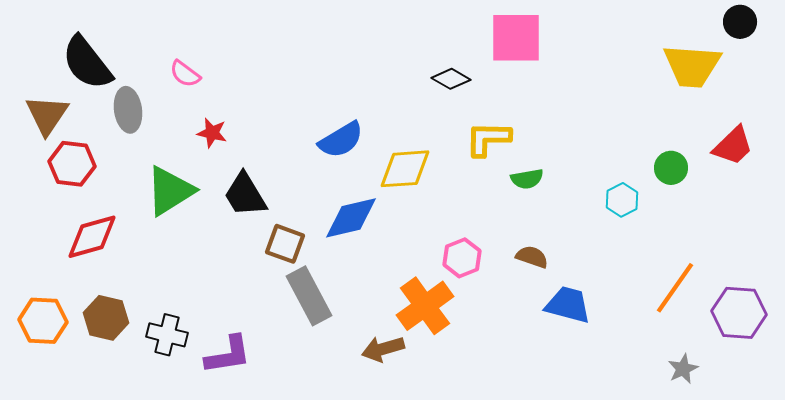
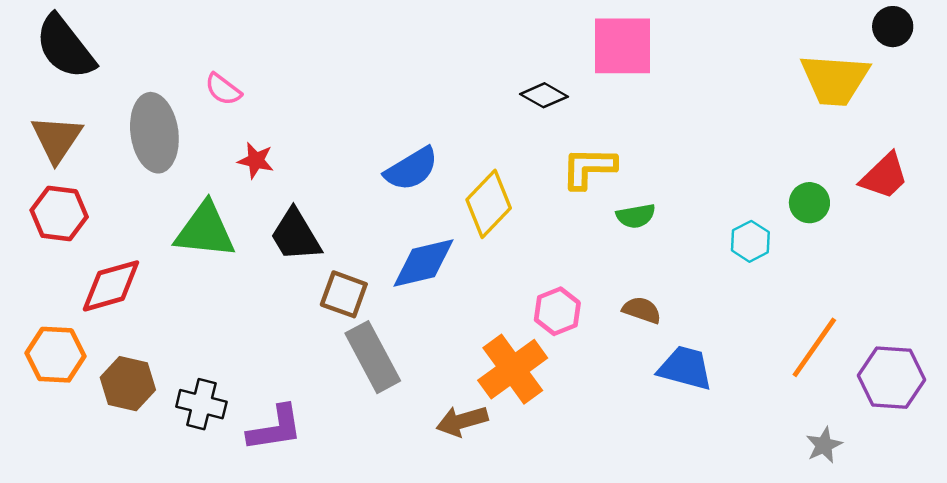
black semicircle: (87, 63) -> (65, 47), moved
gray ellipse: (128, 110) -> (154, 133), size x1.4
red hexagon: (72, 164) -> (59, 214), moved
yellow diamond: (405, 169) -> (489, 204), turned -42
green triangle: (170, 191) -> (205, 230), turned 38
orange hexagon: (43, 321) -> (55, 355), moved

